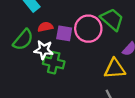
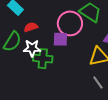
purple square: (64, 33) -> (60, 39), moved

